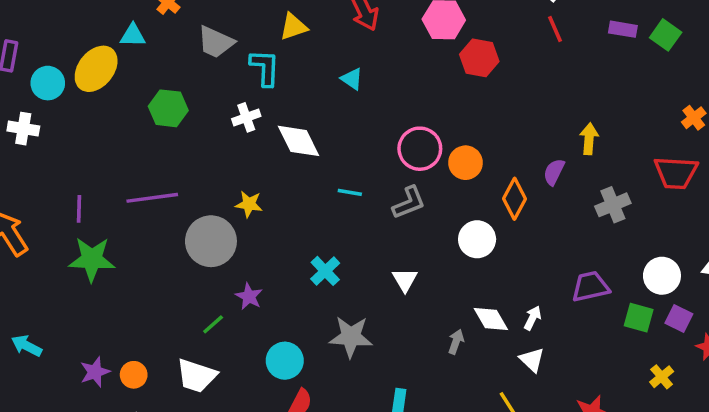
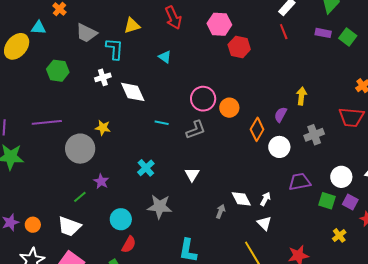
white circle: (477, 239) -> (279, 147), moved

